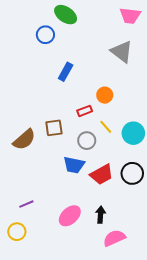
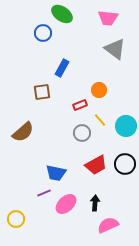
pink trapezoid: (130, 16) -> (108, 18), moved
brown square: (54, 128) -> (42, 92), moved
blue trapezoid: (74, 165) -> (56, 173), moved
purple line: (26, 204) -> (44, 193), moved

